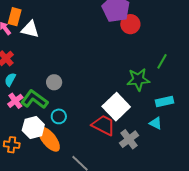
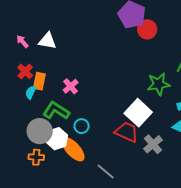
orange rectangle: (15, 17) -> (39, 81), moved
gray circle: (54, 82) -> (40, 131), moved, size x1.6
pink cross: (15, 101) -> (71, 86), moved

